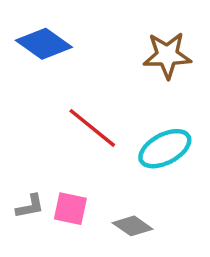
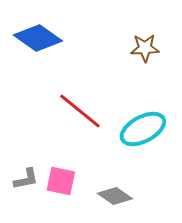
brown star: (167, 55) -> (145, 48), size x0.7

